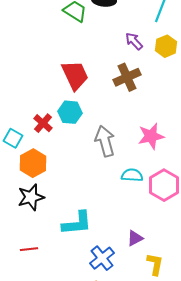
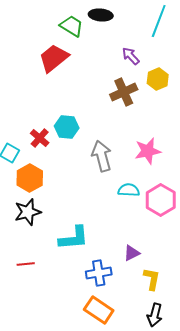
yellow hexagon: (166, 46) -> (158, 79), moved
red trapezoid: (75, 75) -> (54, 58), moved, turned -104
blue cross: (102, 258) -> (99, 273), turned 30

